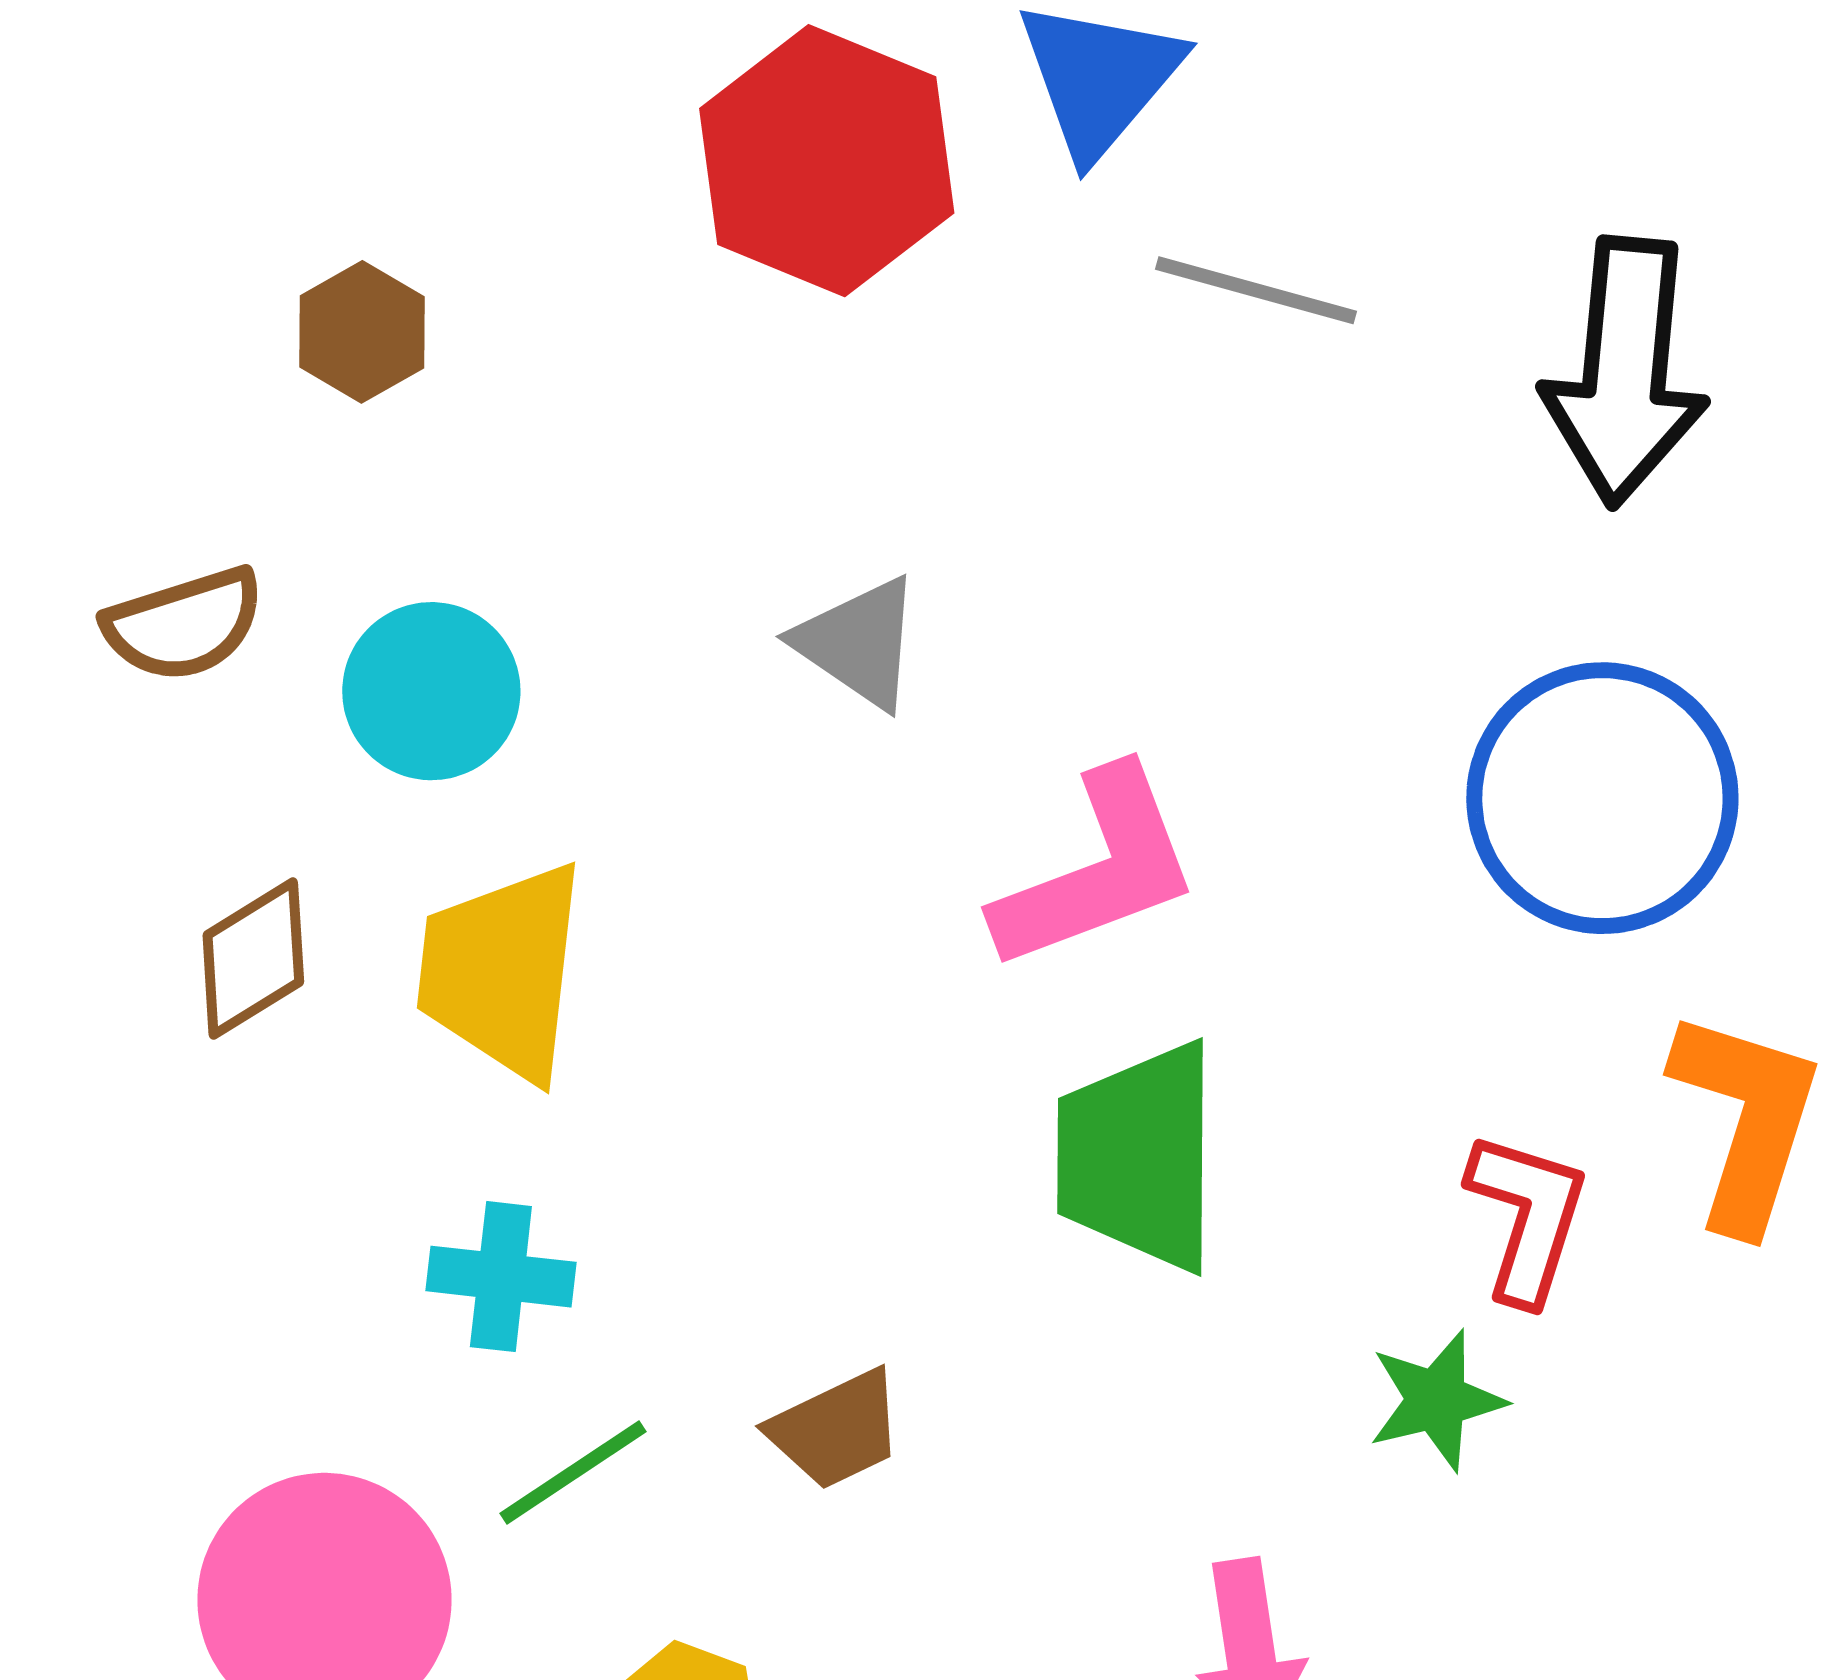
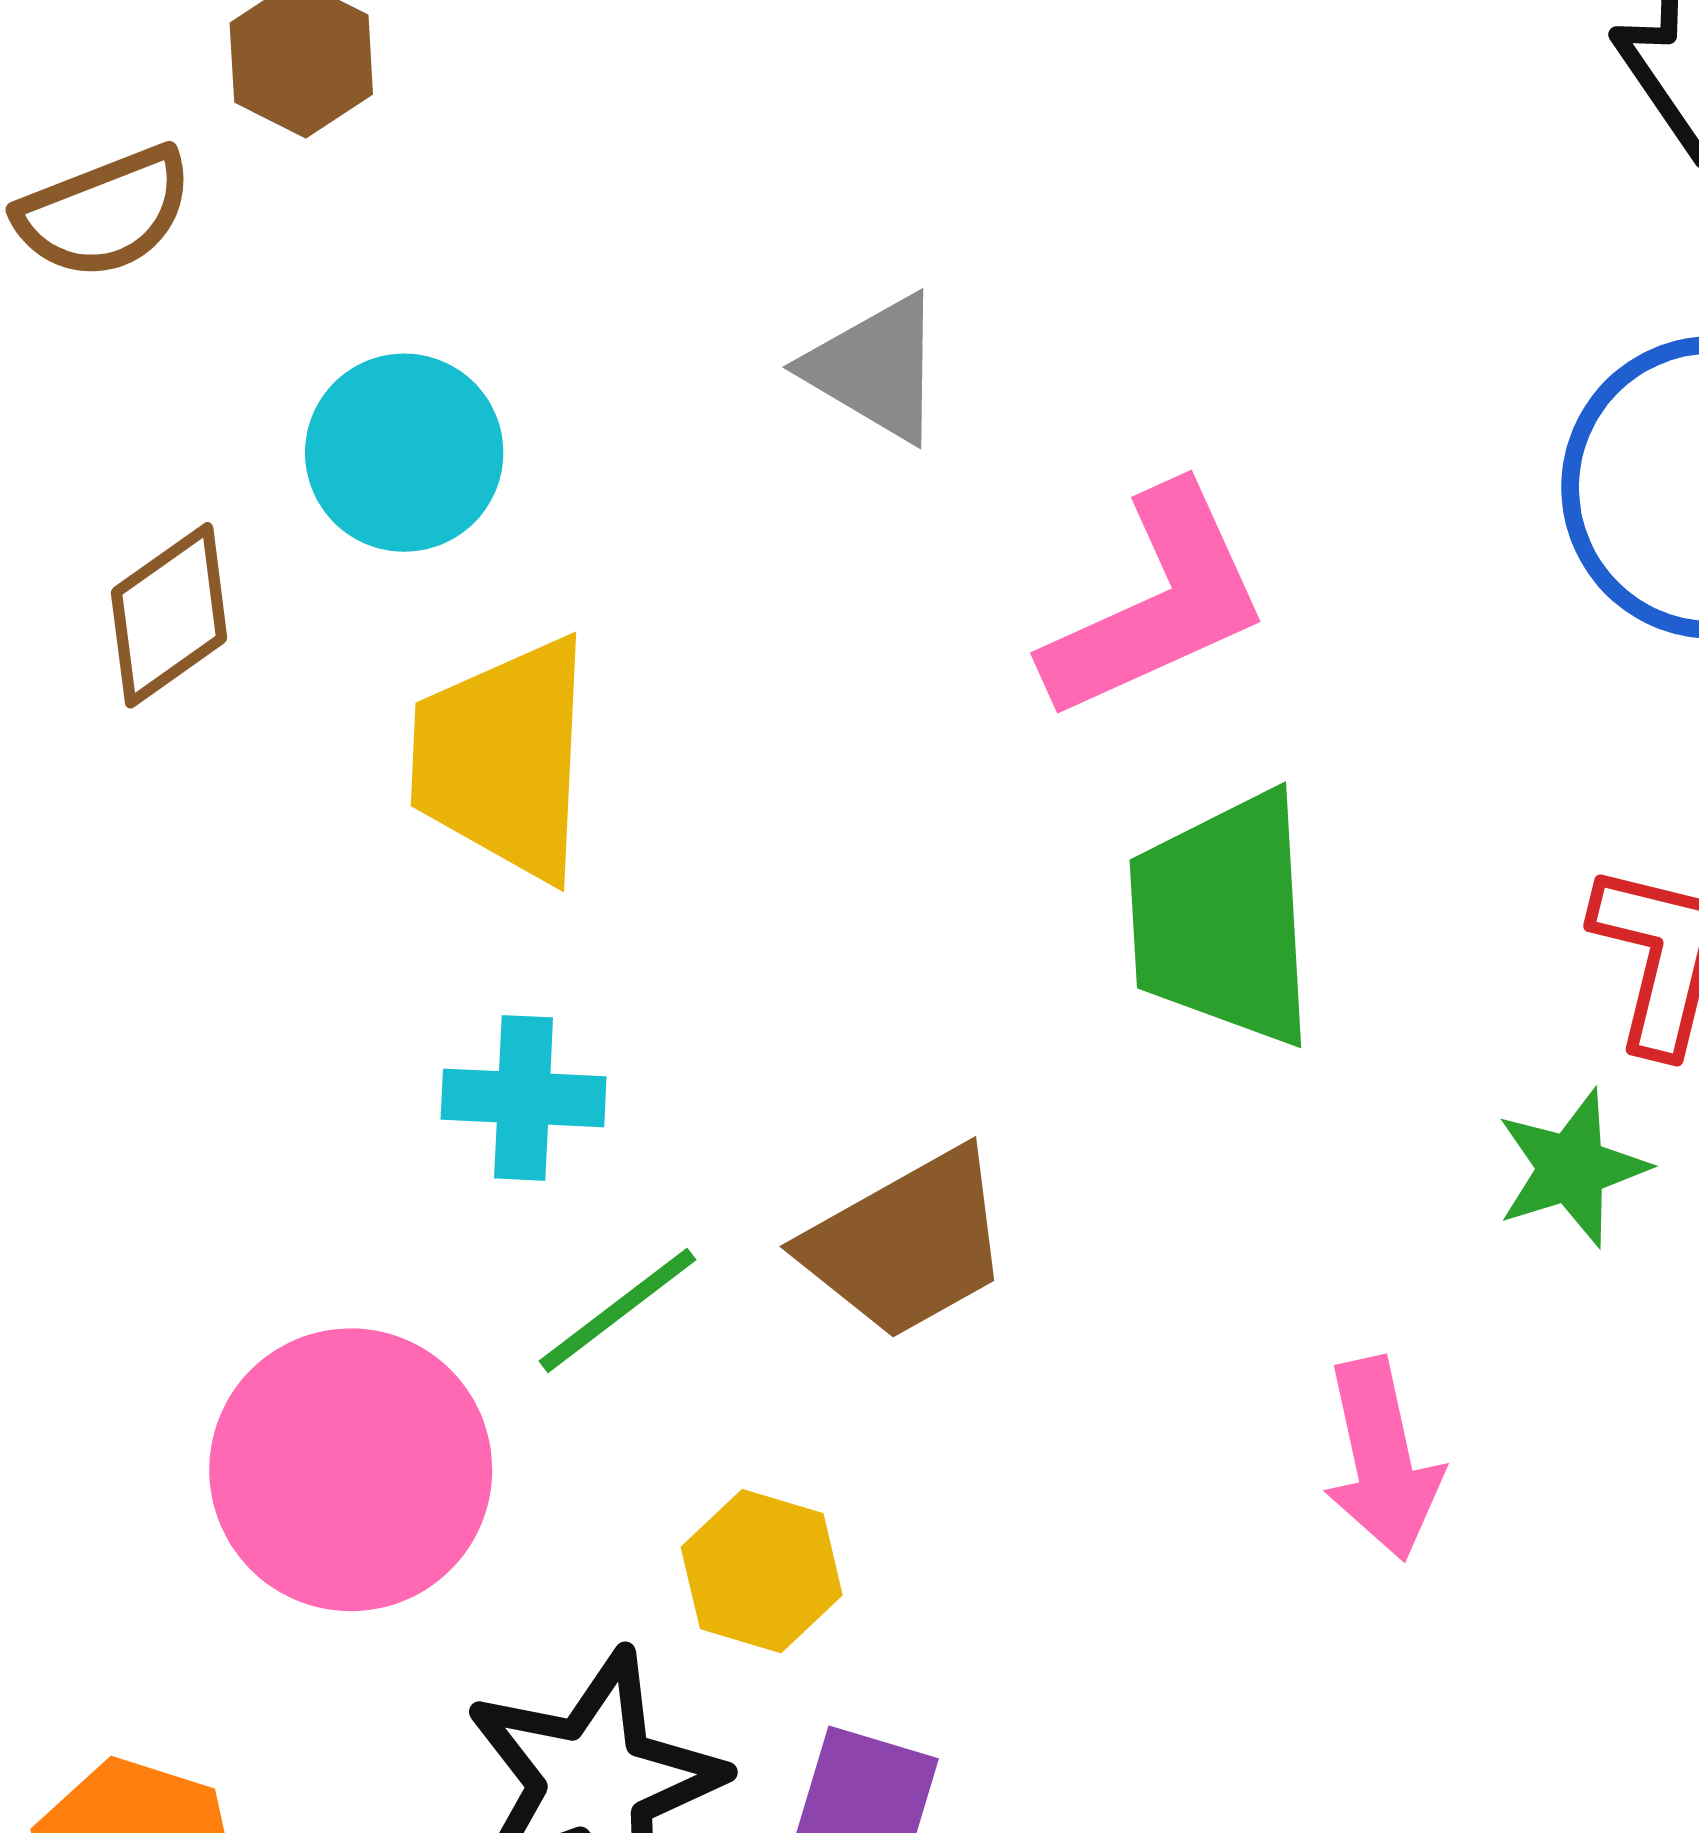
brown semicircle: (184, 624) -> (104, 213), moved
brown diamond: (253, 958) -> (169, 615), moved
brown trapezoid: (836, 1430) -> (907, 1244), size x1.4

